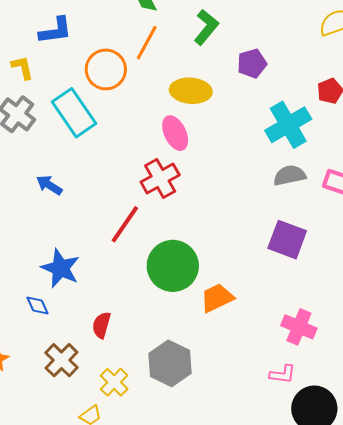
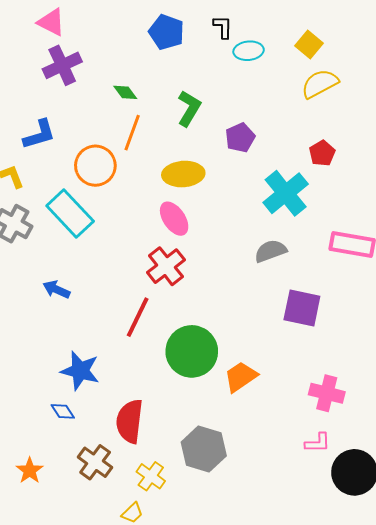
gray semicircle: (290, 175) -> (271, 251), moved
red semicircle: (101, 325) -> (130, 421), size x1.6

